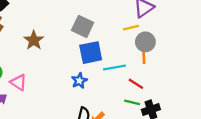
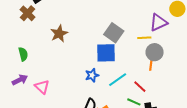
gray square: (83, 26) -> (114, 33), moved
cyan line: (114, 68) -> (118, 80), moved, turned -36
pink triangle: (18, 82) -> (42, 87), moved

